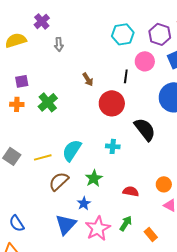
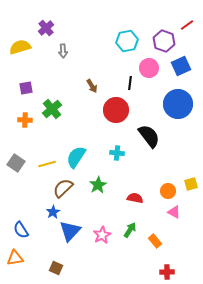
orange cross: (17, 104) -> (25, 120), moved
blue star: (84, 203) -> (53, 212), moved
pink star: (98, 228) -> (102, 235), size x0.7

